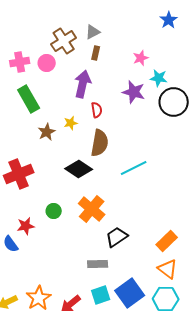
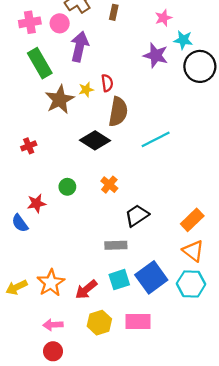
purple arrow: (83, 84) -> (79, 47), moved
red semicircle: (97, 110) -> (107, 83), moved
brown star: (47, 132) -> (60, 100), size x1.5
red cross: (19, 174) -> (29, 146), size x0.5
orange cross: (92, 209) -> (109, 185), size x0.6

